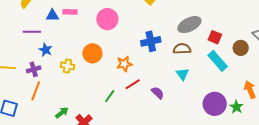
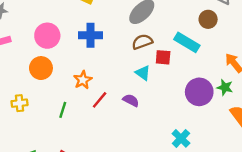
red square: (215, 37) -> (163, 57), moved
blue cross: (151, 41) -> (91, 35), moved, turned 30
orange circle: (92, 53) -> (41, 68), moved
cyan triangle: (182, 74) -> (143, 73), moved
green line: (110, 96) -> (63, 110), moved

